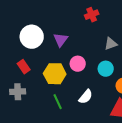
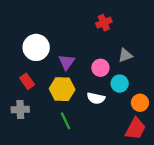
purple triangle: (61, 40) -> (67, 62), moved
pink circle: (78, 64) -> (100, 68), moved
white semicircle: (86, 97) -> (96, 98), moved, turned 63

